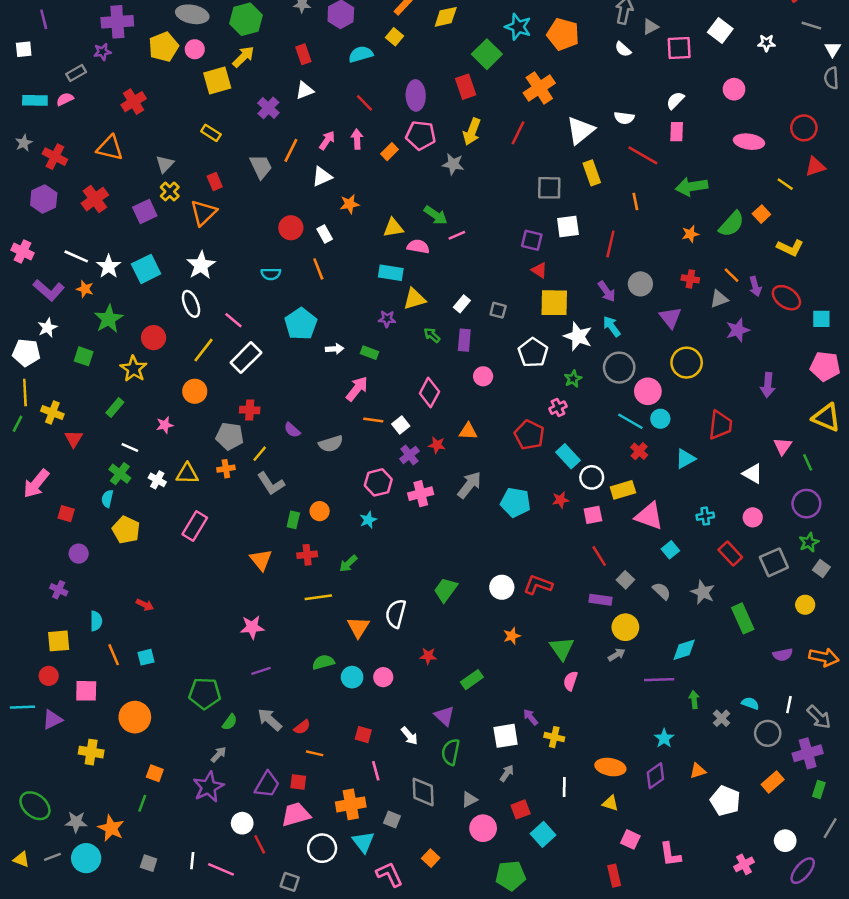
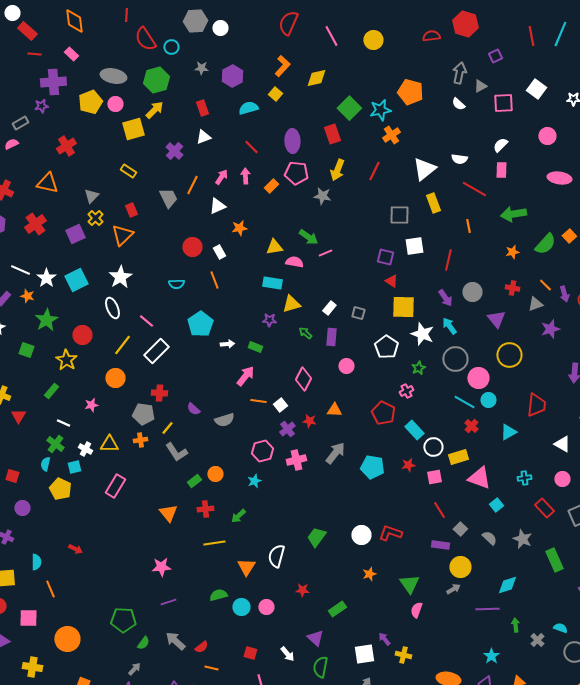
cyan star: (518, 27) -> (380, 110), moved, turned -30
orange cross: (539, 88) -> (391, 135), size x0.7
green rectangle: (293, 520) -> (194, 481), turned 40
cyan square: (146, 657) -> (74, 467), moved

